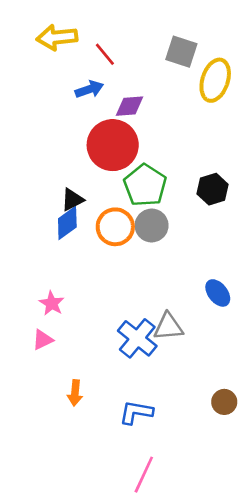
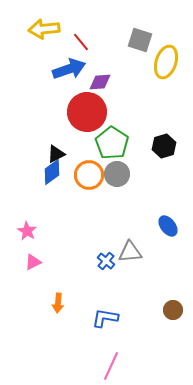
blue arrow: (89, 89) -> (69, 69), size x1.5
pink star: (52, 303) -> (27, 231), moved
blue cross: (137, 338) -> (106, 261), size x0.6

